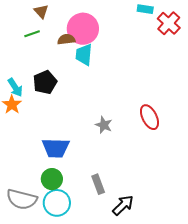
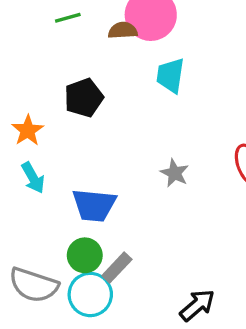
cyan trapezoid: (84, 55) -> (170, 75), moved
cyan arrow: (15, 87) -> (33, 178), moved
gray rectangle: (98, 184) -> (117, 268), moved, turned 60

